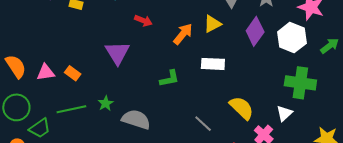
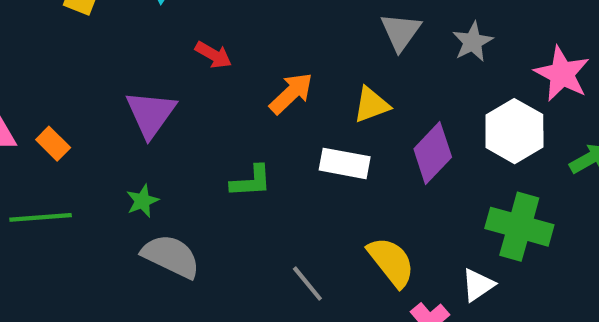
yellow triangle: (212, 24) -> (371, 105), moved
purple diamond: (255, 31) -> (433, 153), moved
green star: (106, 103) -> (142, 201), moved

